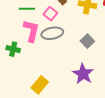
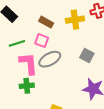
green cross: (13, 49) -> (27, 86), moved

